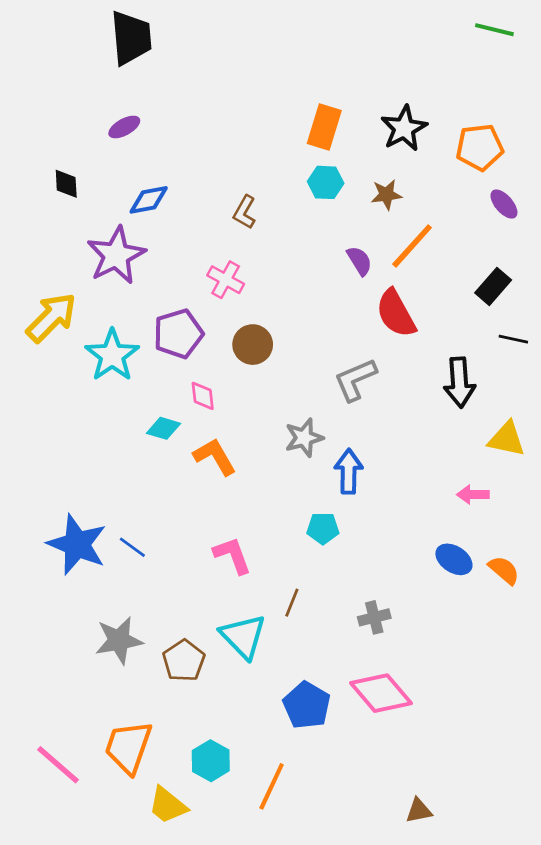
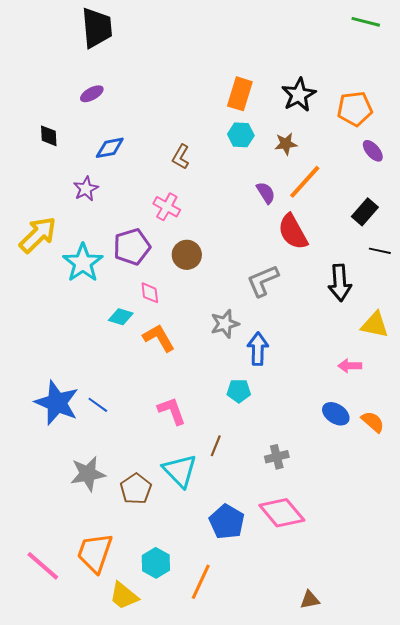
purple star: (116, 255) -> (86, 189), size x0.6

